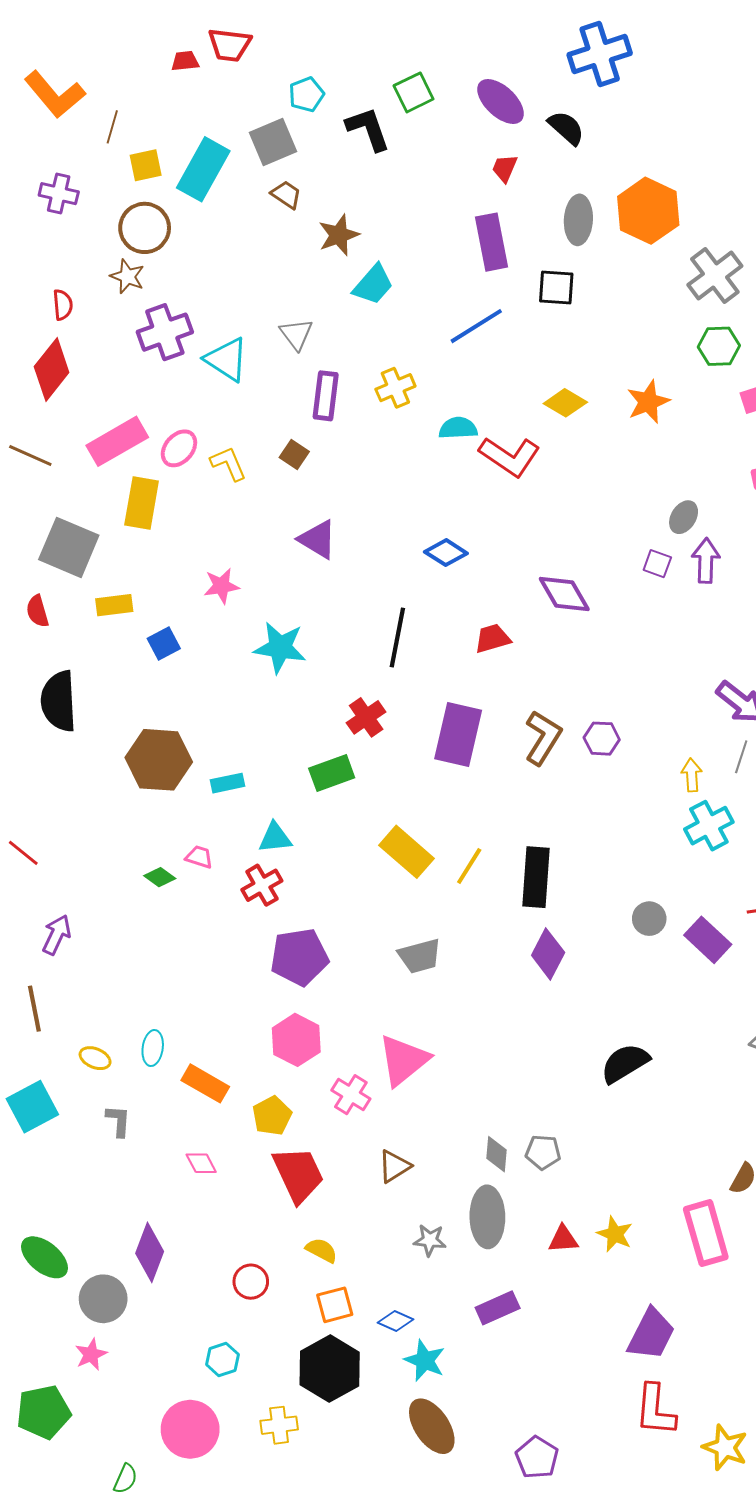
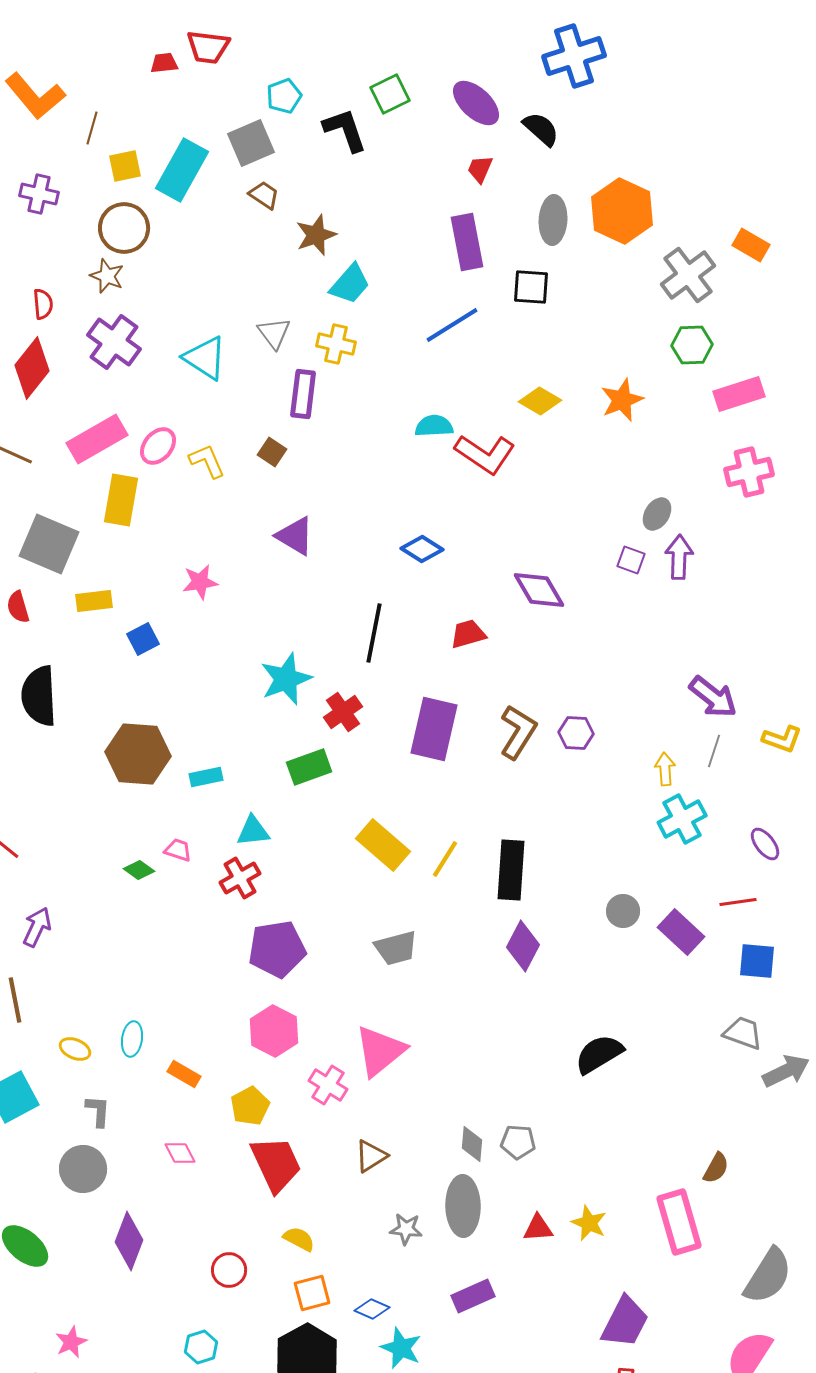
purple cross: (165, 332) -> (114, 342), moved, turned -34
yellow cross: (395, 388) -> (336, 344), moved, turned 36
cyan star: (280, 648) -> (286, 679), moved, turned -30
orange rectangle: (205, 1083) -> (184, 1074), size x0.7
gray circle: (103, 1299) -> (83, 1169), moved

